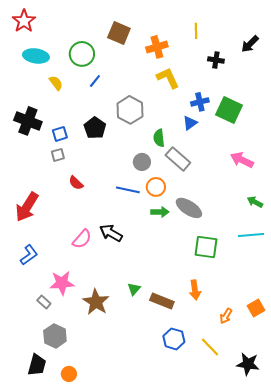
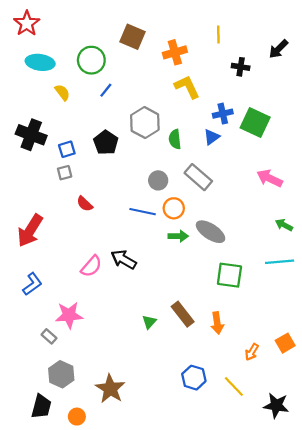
green semicircle: (159, 138) -> (175, 139), moved
brown rectangle: (162, 301) -> (183, 314), moved, turned 30
brown star: (96, 302) -> (110, 389), moved

